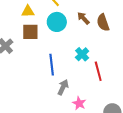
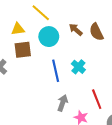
blue line: (52, 65) -> (56, 71), moved
red line: (98, 71) -> (97, 99), moved

